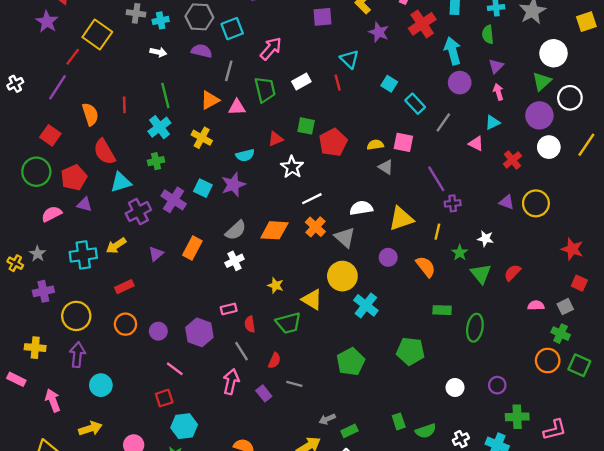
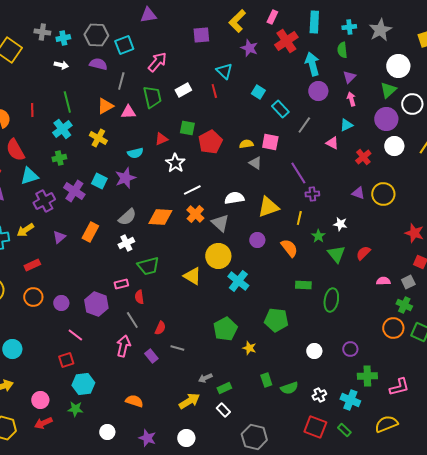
yellow star: (276, 285) -> (249, 348), moved
green trapezoid: (288, 323) -> (148, 266), moved

